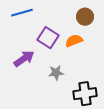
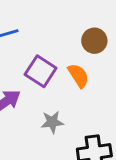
orange semicircle: (74, 41) -> (78, 76), turned 78

